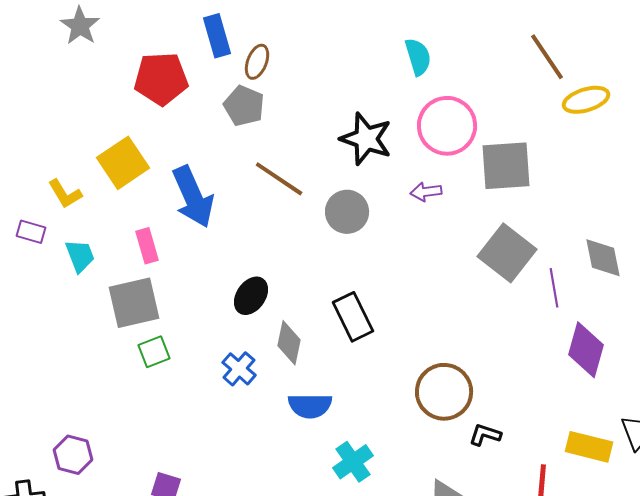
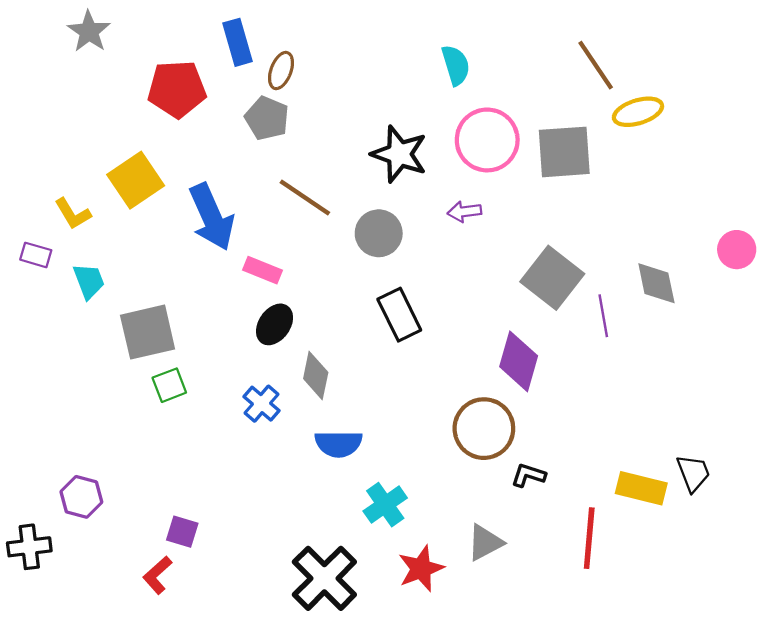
gray square: (506, 166) -> (564, 152), moved
pink rectangle: (147, 246) -> (263, 270), moved, turned -52
black rectangle: (353, 317) -> (399, 315), moved
purple diamond: (586, 350) -> (519, 361), moved

